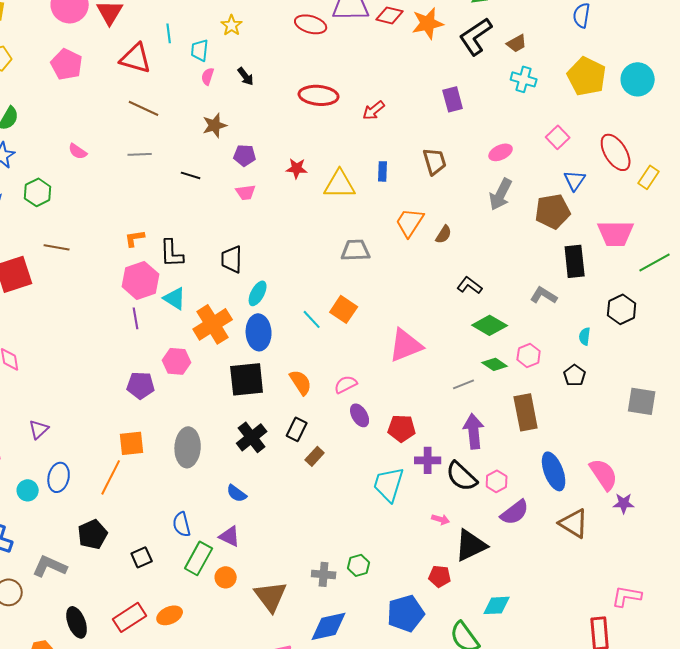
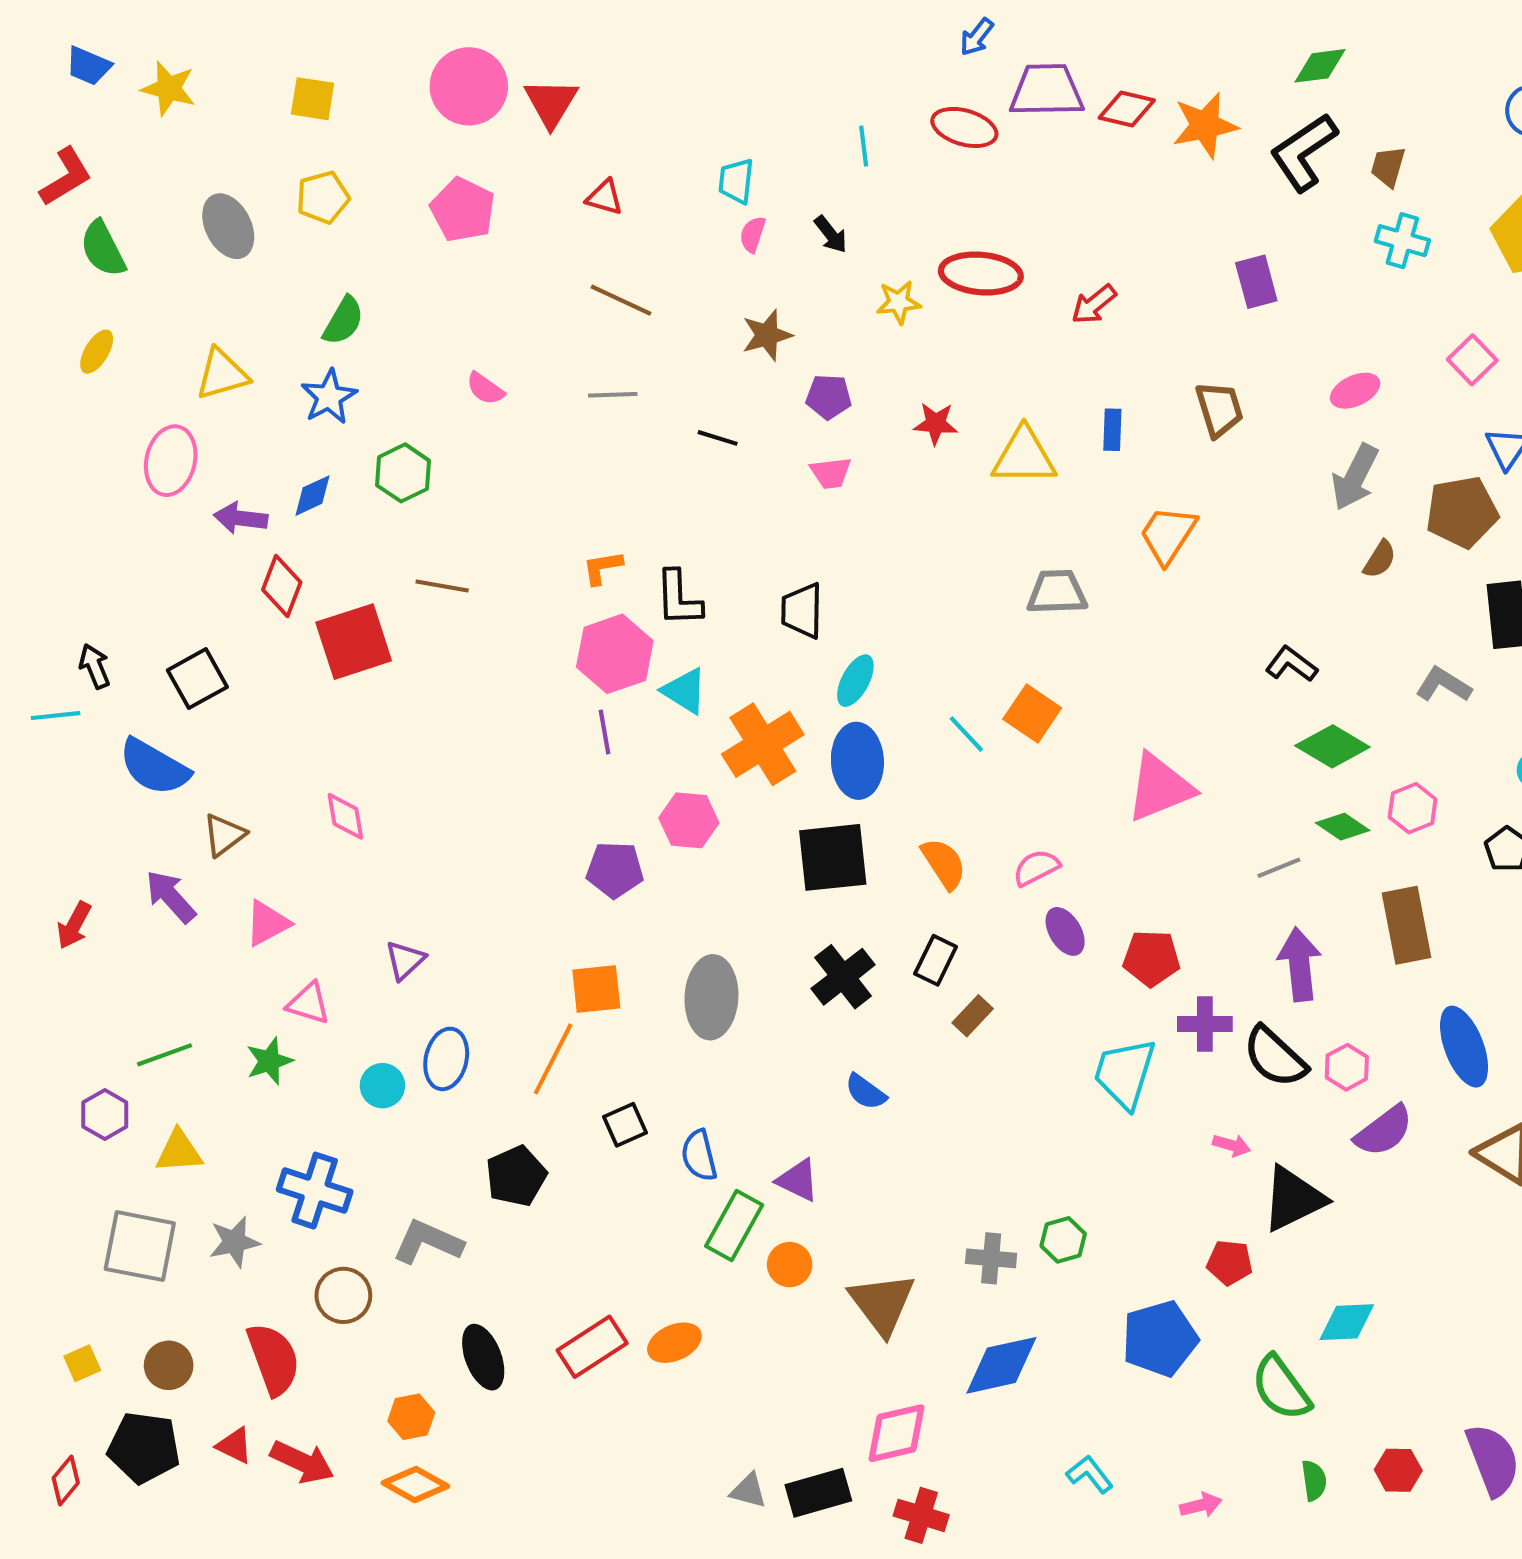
yellow star: (232, 25) -> (899, 302), moved, turned 30
cyan line: (169, 33) -> (864, 146), moved
brown trapezoid: (517, 43) -> (1388, 167), turned 135
red triangle: (136, 58) -> (605, 197), size x0.6
brown semicircle: (444, 234) -> (1380, 559), moved
blue semicircle: (237, 493) -> (866, 1092), moved
black square: (142, 557) -> (625, 1125), moved

